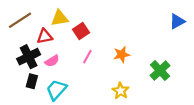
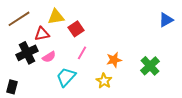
orange star: (122, 54) -> (114, 60), moved
black rectangle: (32, 81) -> (12, 87), moved
cyan trapezoid: (56, 90) -> (66, 77), moved
yellow star: (121, 91) -> (104, 81), moved

